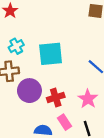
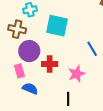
pink rectangle: (64, 122) -> (19, 71), moved

